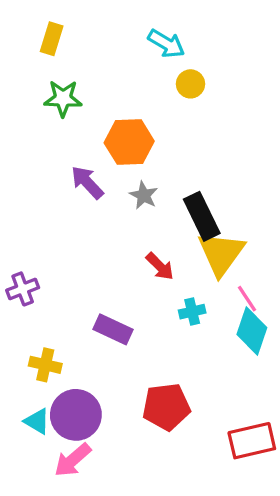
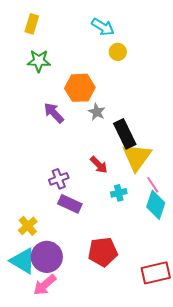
gray star: (144, 195) -> (97, 112), moved
purple cross: (23, 289) -> (59, 179), moved
yellow cross: (45, 365) -> (28, 226), turned 36
cyan triangle: (37, 421) -> (23, 261), size x1.6

